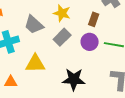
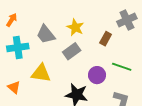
purple circle: (90, 42) -> (97, 75), moved
orange triangle: (11, 82) -> (14, 87), turned 32

